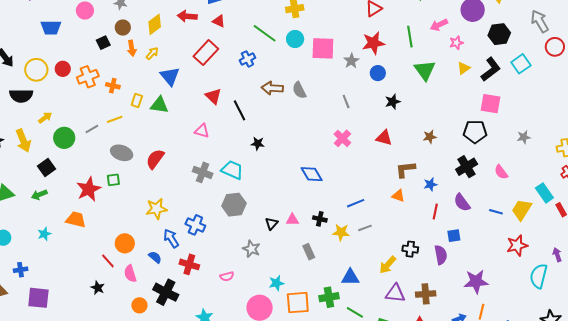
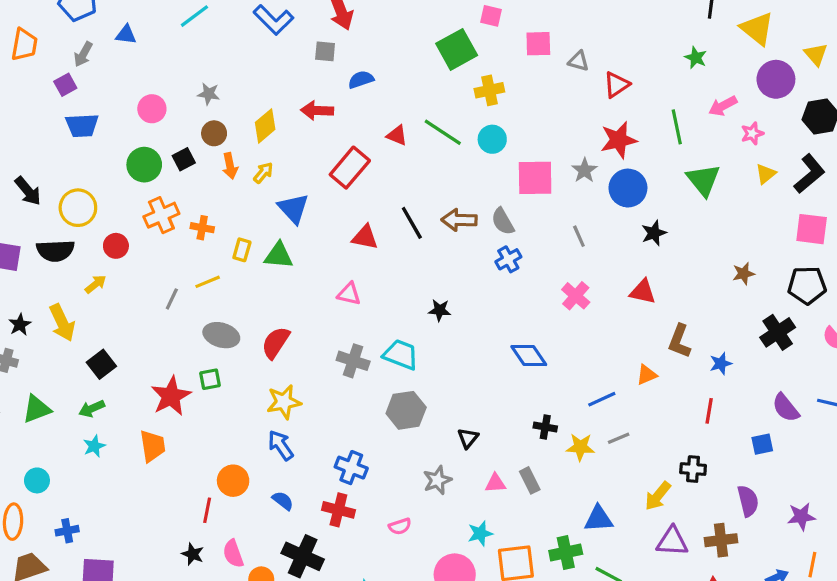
red triangle: (219, 21) -> (397, 135), moved
blue trapezoid: (51, 28) -> (82, 125), moved
pink square: (323, 48) -> (535, 178), moved
blue cross: (247, 59) -> (508, 259), moved
red circle: (63, 69) -> (116, 246), moved
blue circle: (378, 73) -> (628, 188), size x1.5
red triangle: (213, 96) -> (365, 237), turned -30
black line: (239, 110) -> (412, 223), moved
gray line: (92, 129) -> (172, 299), turned -32
black pentagon: (475, 132) -> (807, 285), moved
brown star: (430, 137) -> (743, 274), moved
green circle: (64, 138) -> (144, 165), moved
brown L-shape: (405, 169) -> (679, 341), turned -60
orange triangle: (398, 196) -> (647, 375), moved, turned -40
purple semicircle: (462, 202) -> (786, 408), moved
yellow star: (156, 209) -> (284, 402), moved
red line: (435, 211) -> (709, 411), moved
orange trapezoid: (76, 220) -> (153, 446), turned 70
pink triangle: (292, 220) -> (495, 483), moved
blue cross: (195, 225) -> (351, 468), moved
cyan star: (44, 234) -> (94, 446), moved
blue arrow: (171, 238) -> (281, 445), moved
gray star: (251, 249) -> (437, 480), turned 30
purple semicircle: (441, 255) -> (748, 501), moved
red line: (108, 261) -> (207, 510), turned 56
pink semicircle: (130, 274) -> (233, 554), moved
purple star: (476, 282) -> (801, 516), size x0.7

